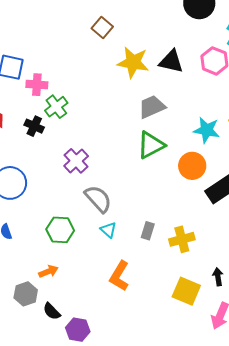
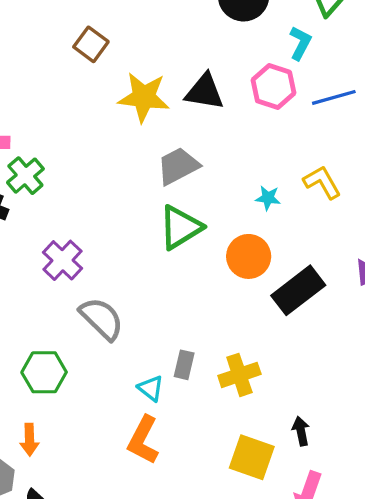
cyan star: (207, 130) -> (268, 198), size x0.6
cyan triangle: (108, 230) -> (151, 388), moved
orange arrow: (48, 271) -> (29, 440), turned 114

